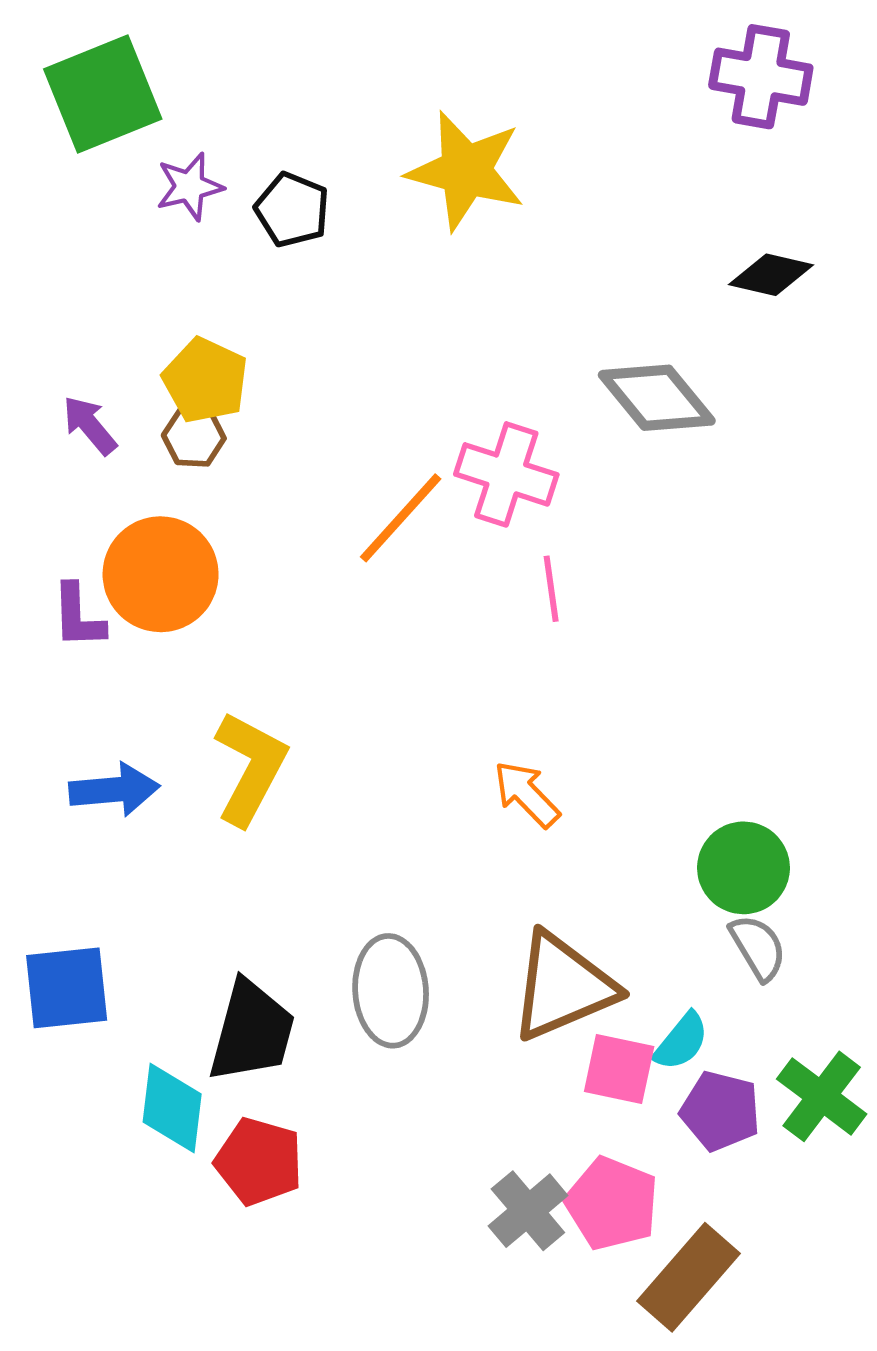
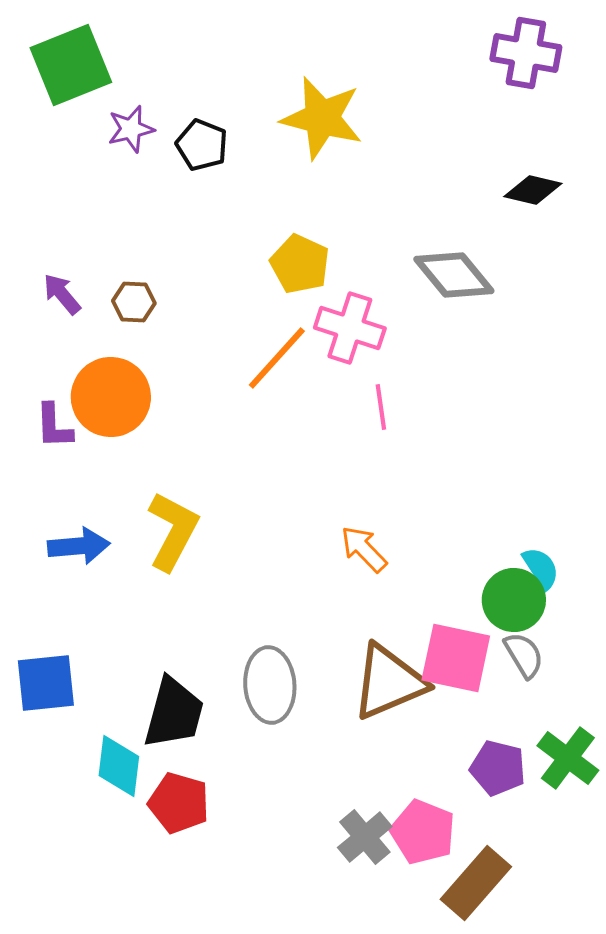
yellow pentagon: (205, 380) -> (300, 264), moved
cyan semicircle: (681, 1041) -> (541, 568), moved, turned -72
pink square: (619, 1069) -> (456, 658), moved, size x1.4

